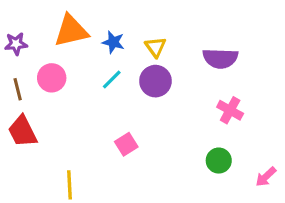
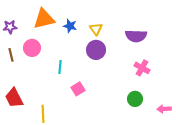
cyan line: (112, 79) -> (60, 67), moved, turned -40
red trapezoid: (23, 131) -> (14, 98), moved
pink arrow: (266, 177) -> (164, 109), turned 40

